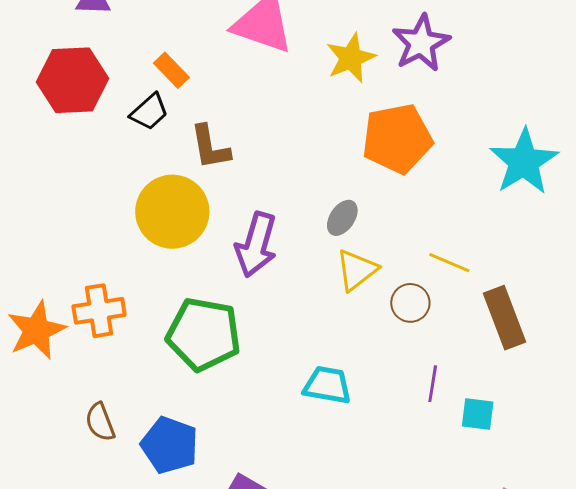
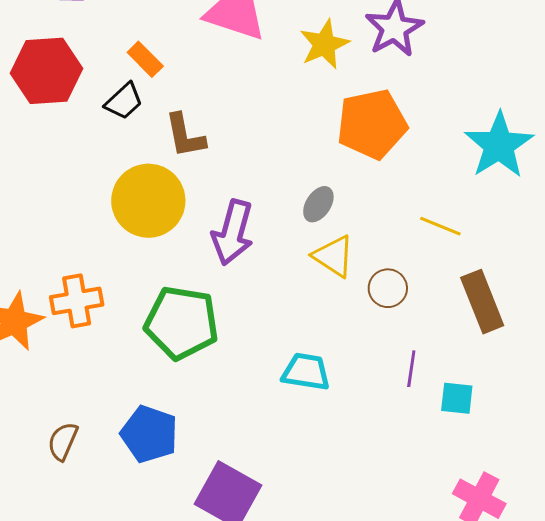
yellow line: (449, 263) -> (440, 226), moved
yellow triangle: (357, 270) -> (334, 256), turned -48
brown semicircle: (100, 422) -> (63, 441), moved, turned 45

